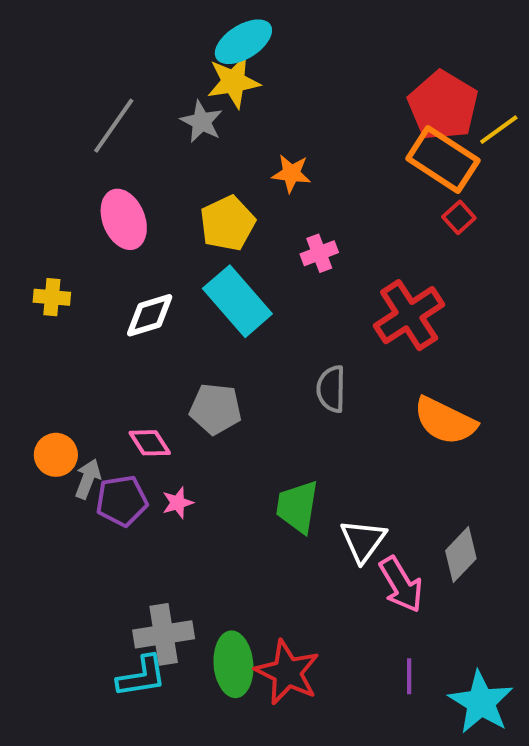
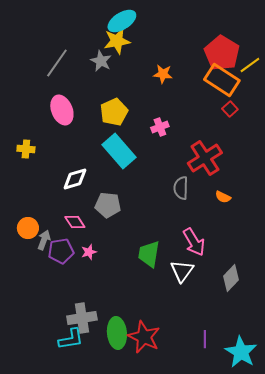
orange star: (291, 173) -> (163, 74), moved
white diamond: (150, 315) -> (75, 179), moved
gray semicircle: (331, 389) -> (181, 188), moved
orange semicircle: (445, 421) -> (223, 197), moved, size x0.5
pink arrow: (401, 585) -> (194, 242), moved

